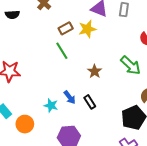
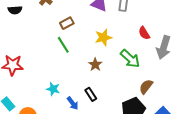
yellow star: (87, 29) -> (103, 37), moved
blue arrow: (70, 97) -> (73, 103), moved
cyan star: (51, 105) -> (53, 89), moved

